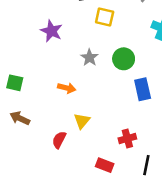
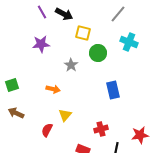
purple star: (51, 31) -> (41, 44), turned -30
green circle: (124, 59) -> (98, 53), moved
green square: (15, 83) -> (12, 85), turned -32

